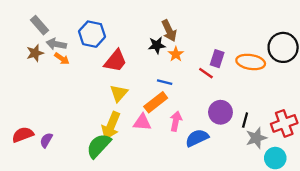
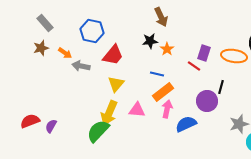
brown arrow: (169, 31) -> (161, 17), moved
gray arrow: (56, 44) -> (81, 66), moved
orange rectangle: (156, 102) -> (163, 92), moved
black line: (245, 120) -> (221, 87), moved

